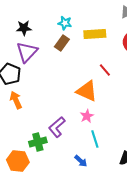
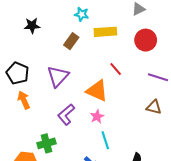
cyan star: (65, 23) -> (82, 14), moved
purple triangle: (27, 52) -> (58, 76), moved
purple L-shape: (57, 127) -> (66, 114), moved

